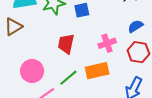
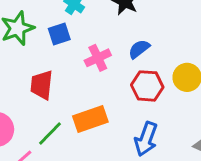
pink cross: (107, 43) -> (98, 58), moved

